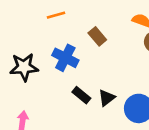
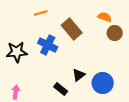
brown rectangle: (97, 36) -> (72, 29), size x1.5
black rectangle: (81, 95) -> (61, 89), moved

